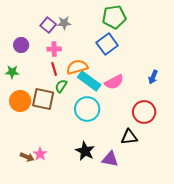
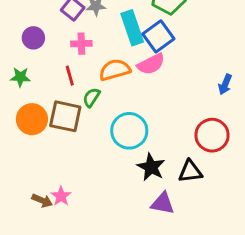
red line: (54, 69) -> (70, 76), moved
cyan rectangle: (89, 81) -> (132, 28), moved, turned 35
pink semicircle: (114, 82) -> (151, 64), moved
black star: (85, 151) -> (151, 167), moved

